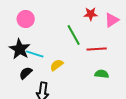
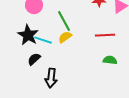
green line: (74, 35) -> (64, 21), moved
yellow semicircle: (57, 65) -> (65, 37), moved

